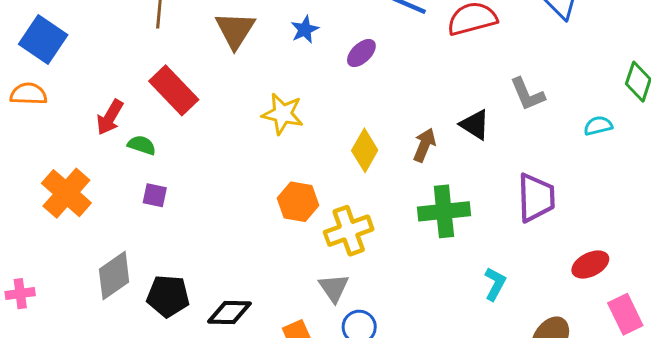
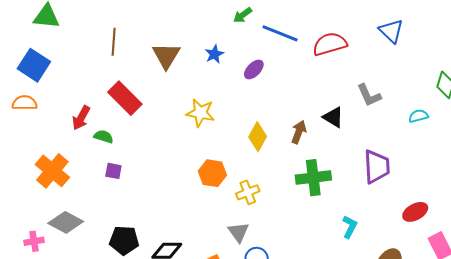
yellow cross: (349, 231) -> (248, 192), size x0.7
gray diamond: (114, 276) -> (66, 222), moved, turned 64
pink cross: (20, 294) -> (34, 241), moved

